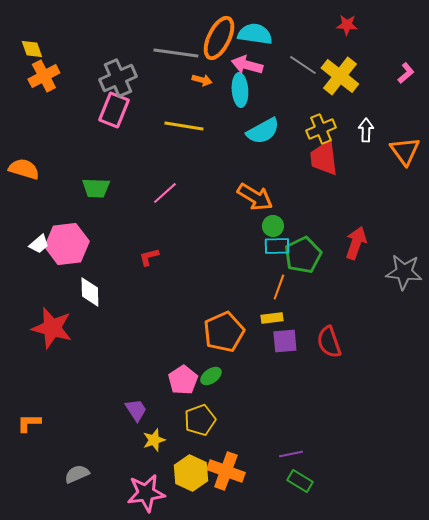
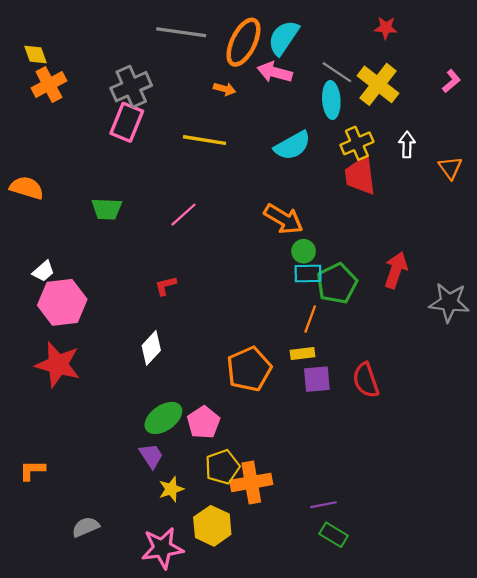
cyan semicircle: (255, 34) -> (284, 38), turned -64
gray line: (176, 53) -> (181, 32), moved
cyan ellipse: (240, 90) -> (331, 100), moved
orange triangle: (405, 151) -> (450, 168), size x0.7
pink hexagon: (67, 244) -> (62, 302), moved
white diamond: (90, 292) -> (151, 348), moved, turned 44
green ellipse: (211, 376) -> (163, 418), moved, size x1.6
orange cross: (226, 471) -> (251, 482), moved, turned -30

